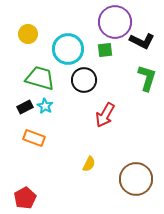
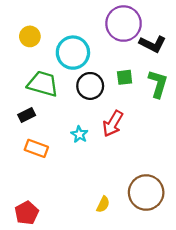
green square: (105, 50) -> (125, 77), moved
cyan star: (45, 106) -> (79, 134), moved
yellow semicircle: (89, 164) -> (103, 204), moved

